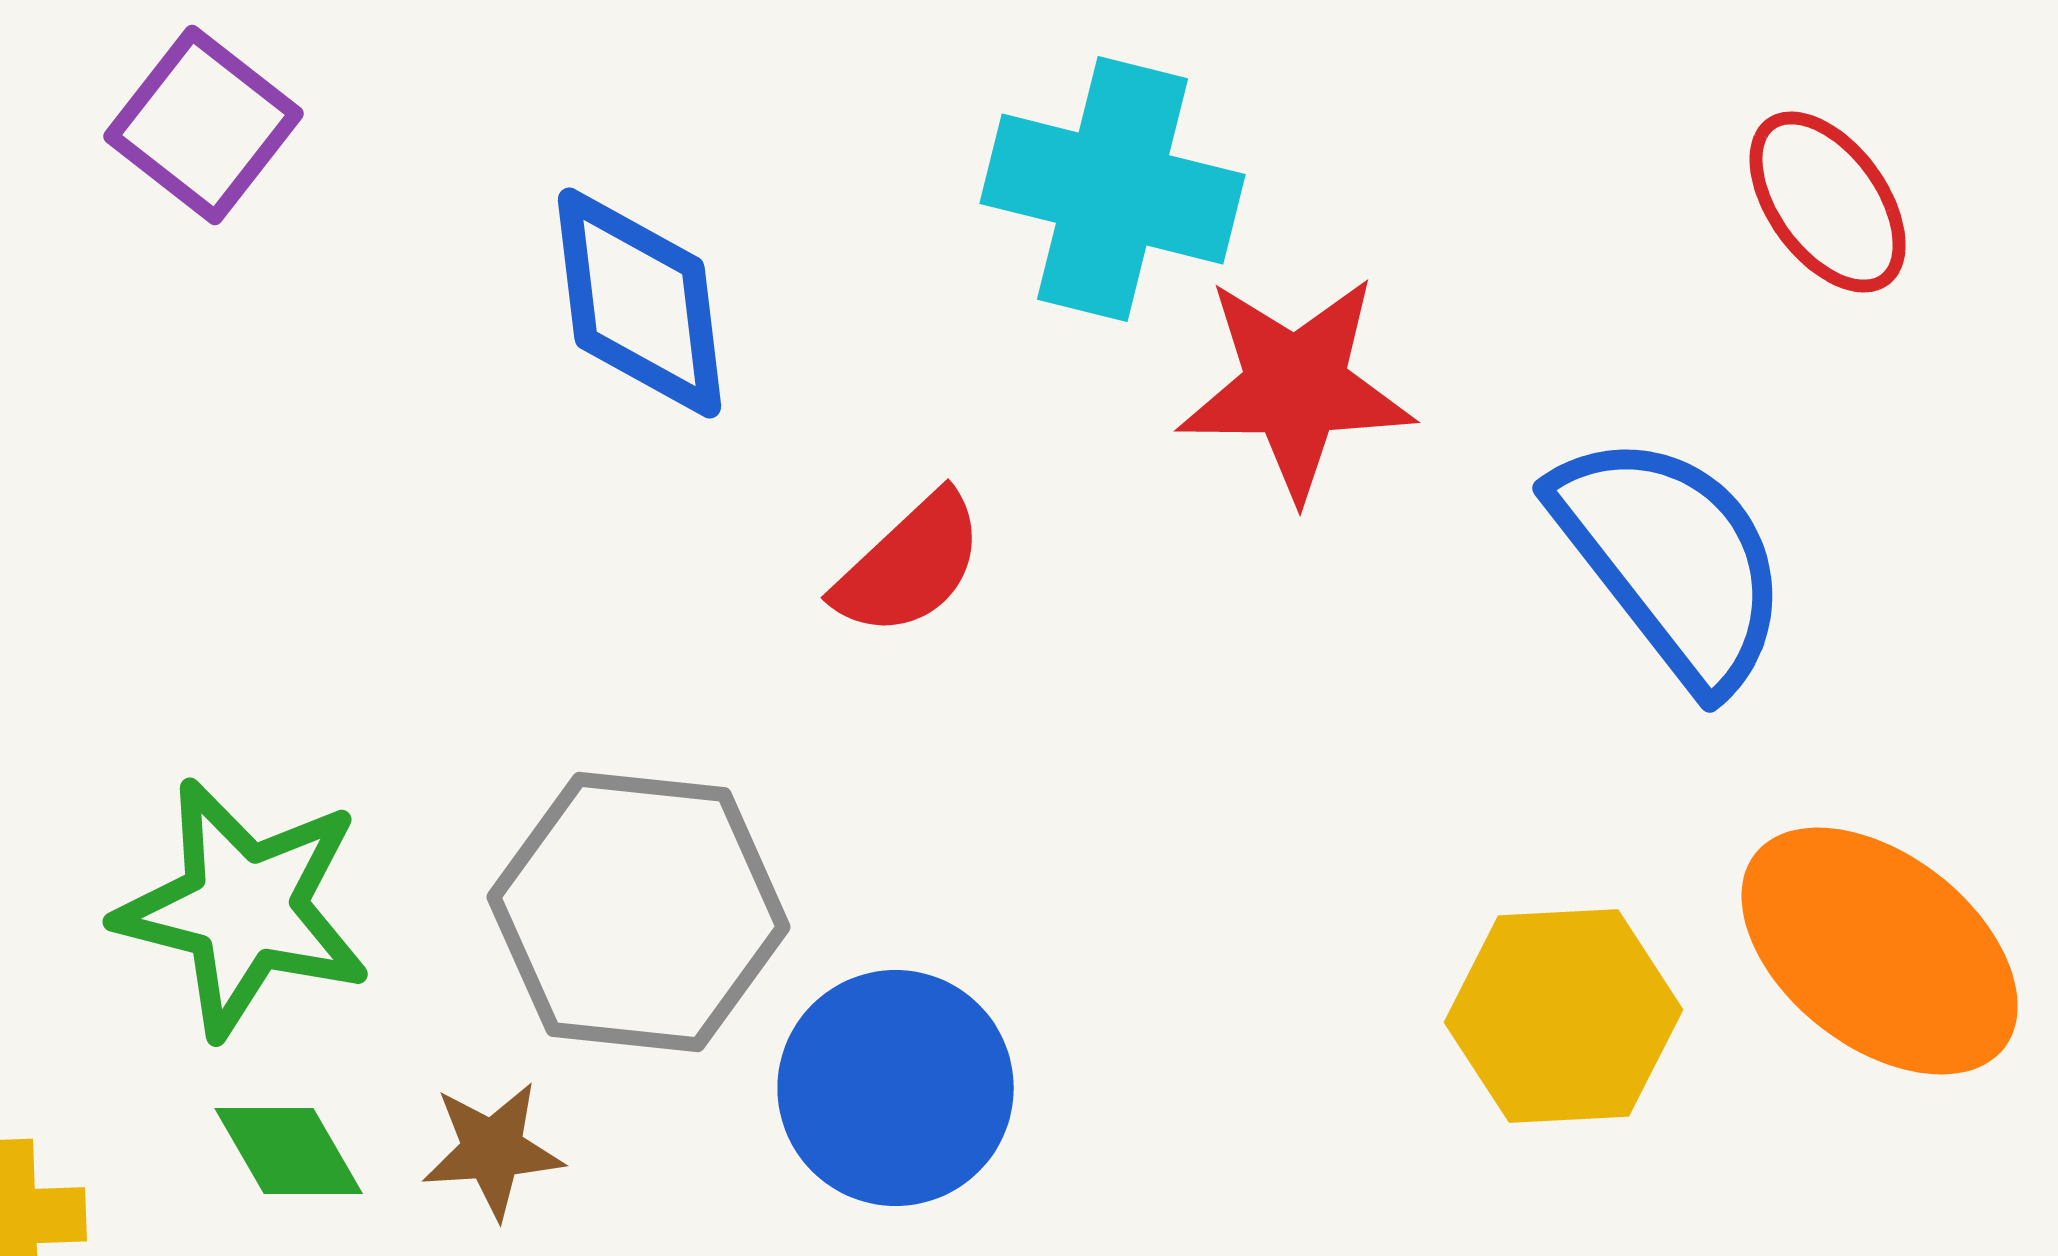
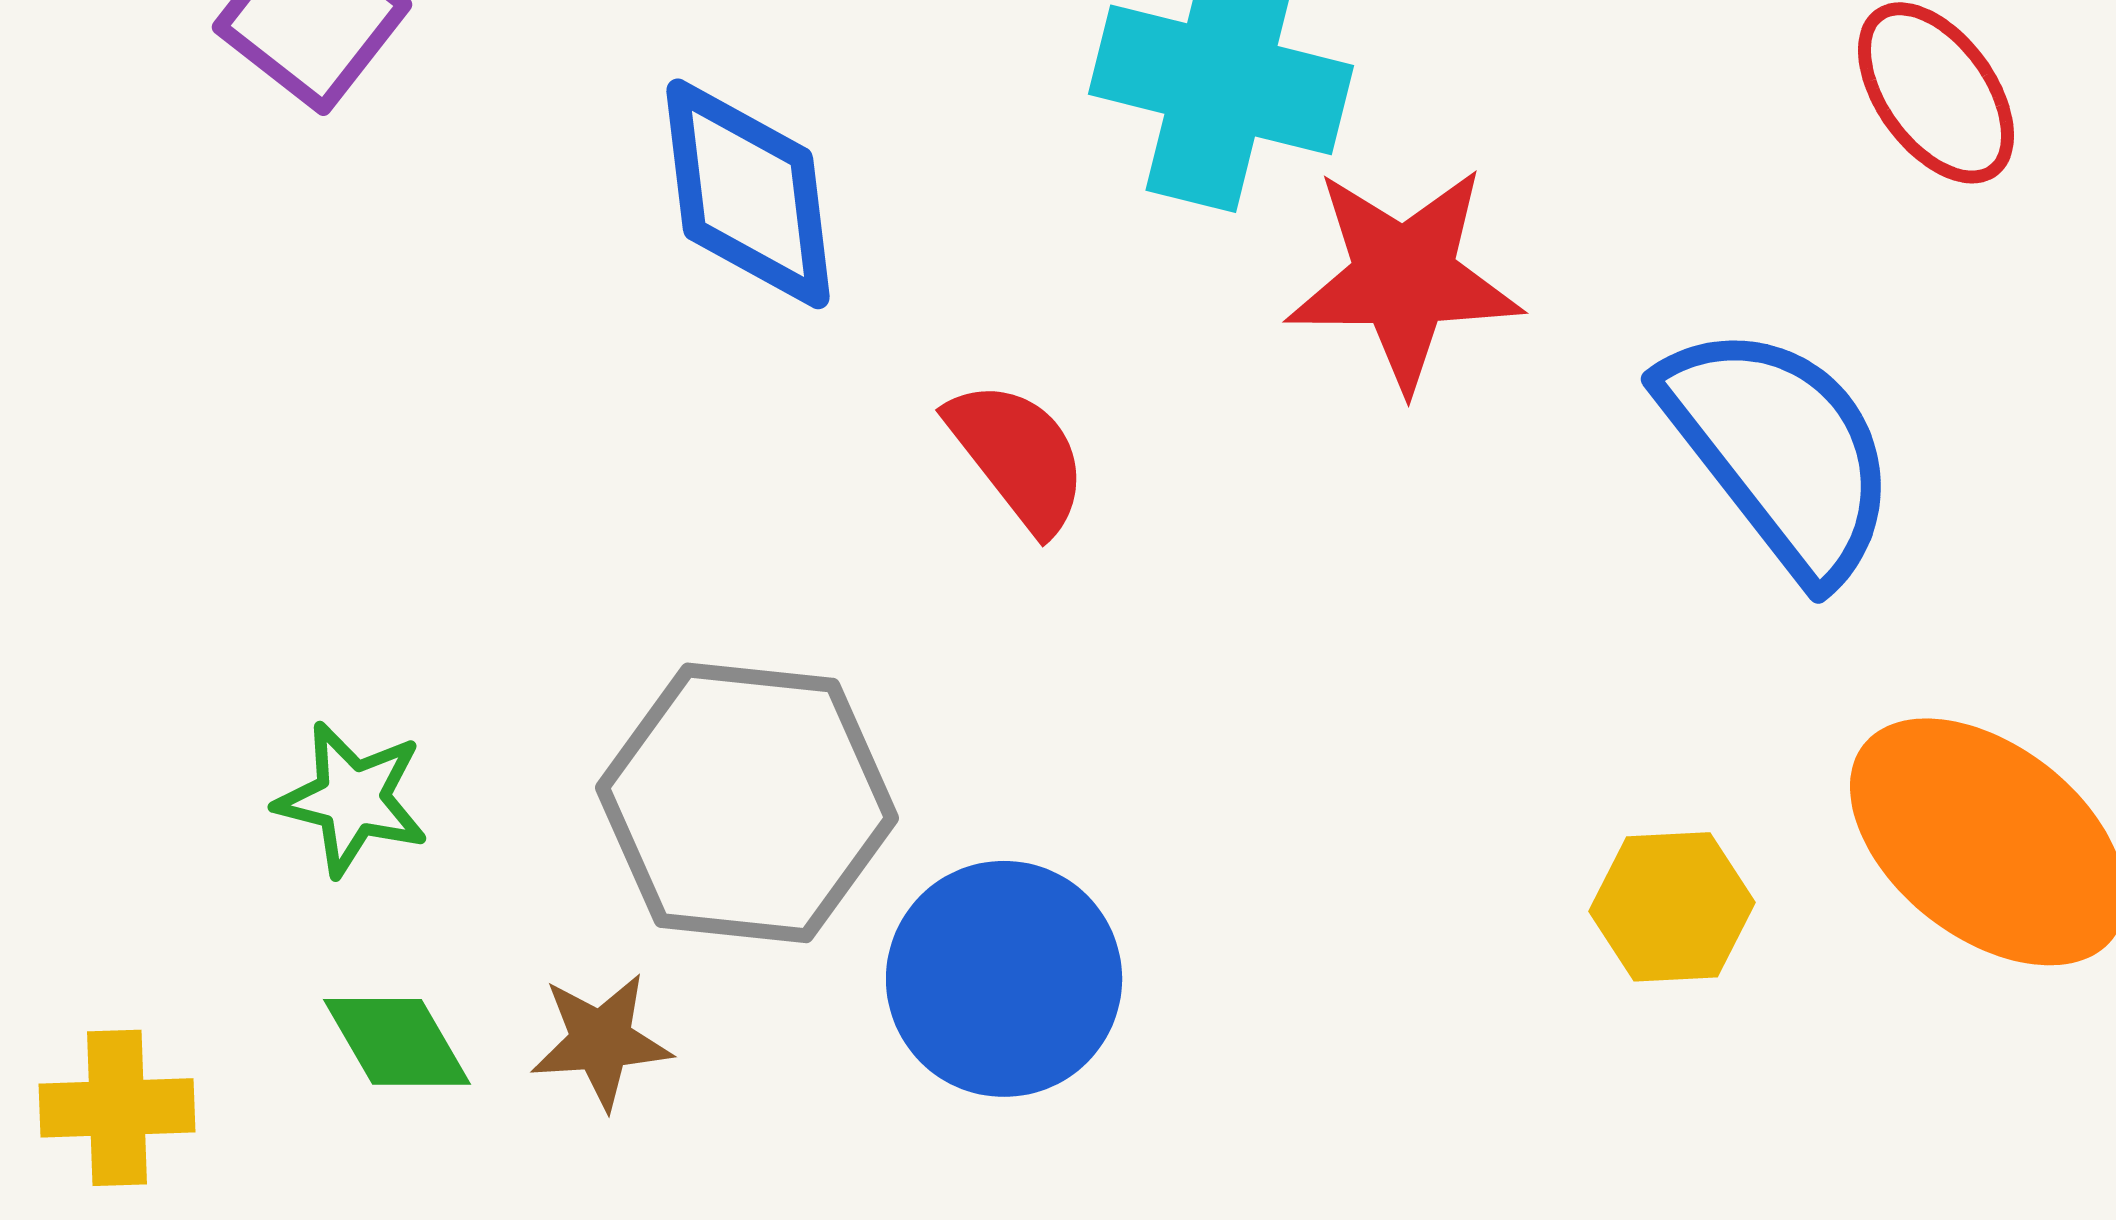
red semicircle: (910, 565) -> (1018, 456), turned -85
green star: (244, 908) -> (352, 799), size x0.6
yellow hexagon: (1564, 1016) -> (1672, 907), size x0.7

